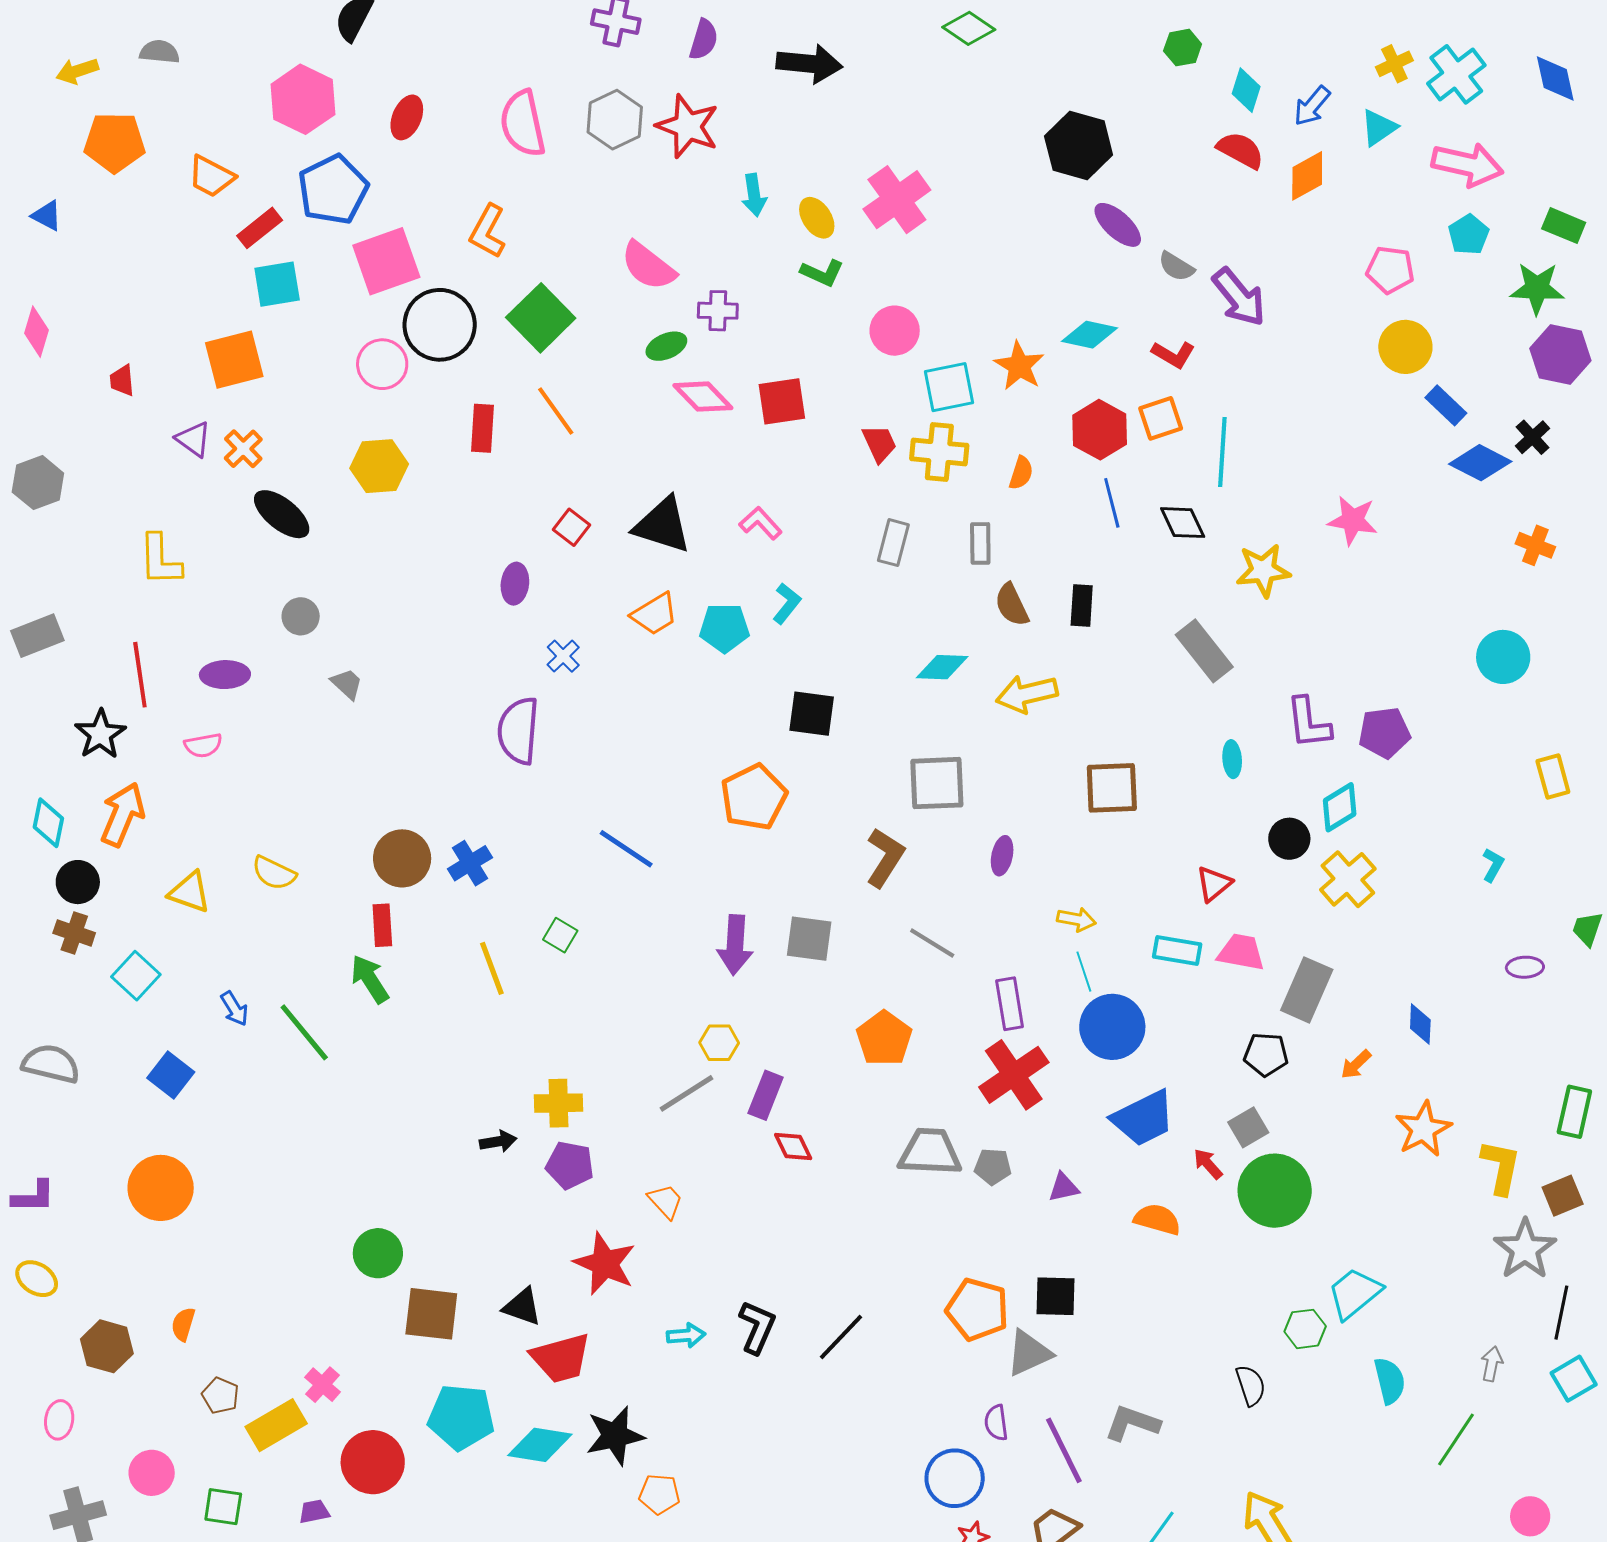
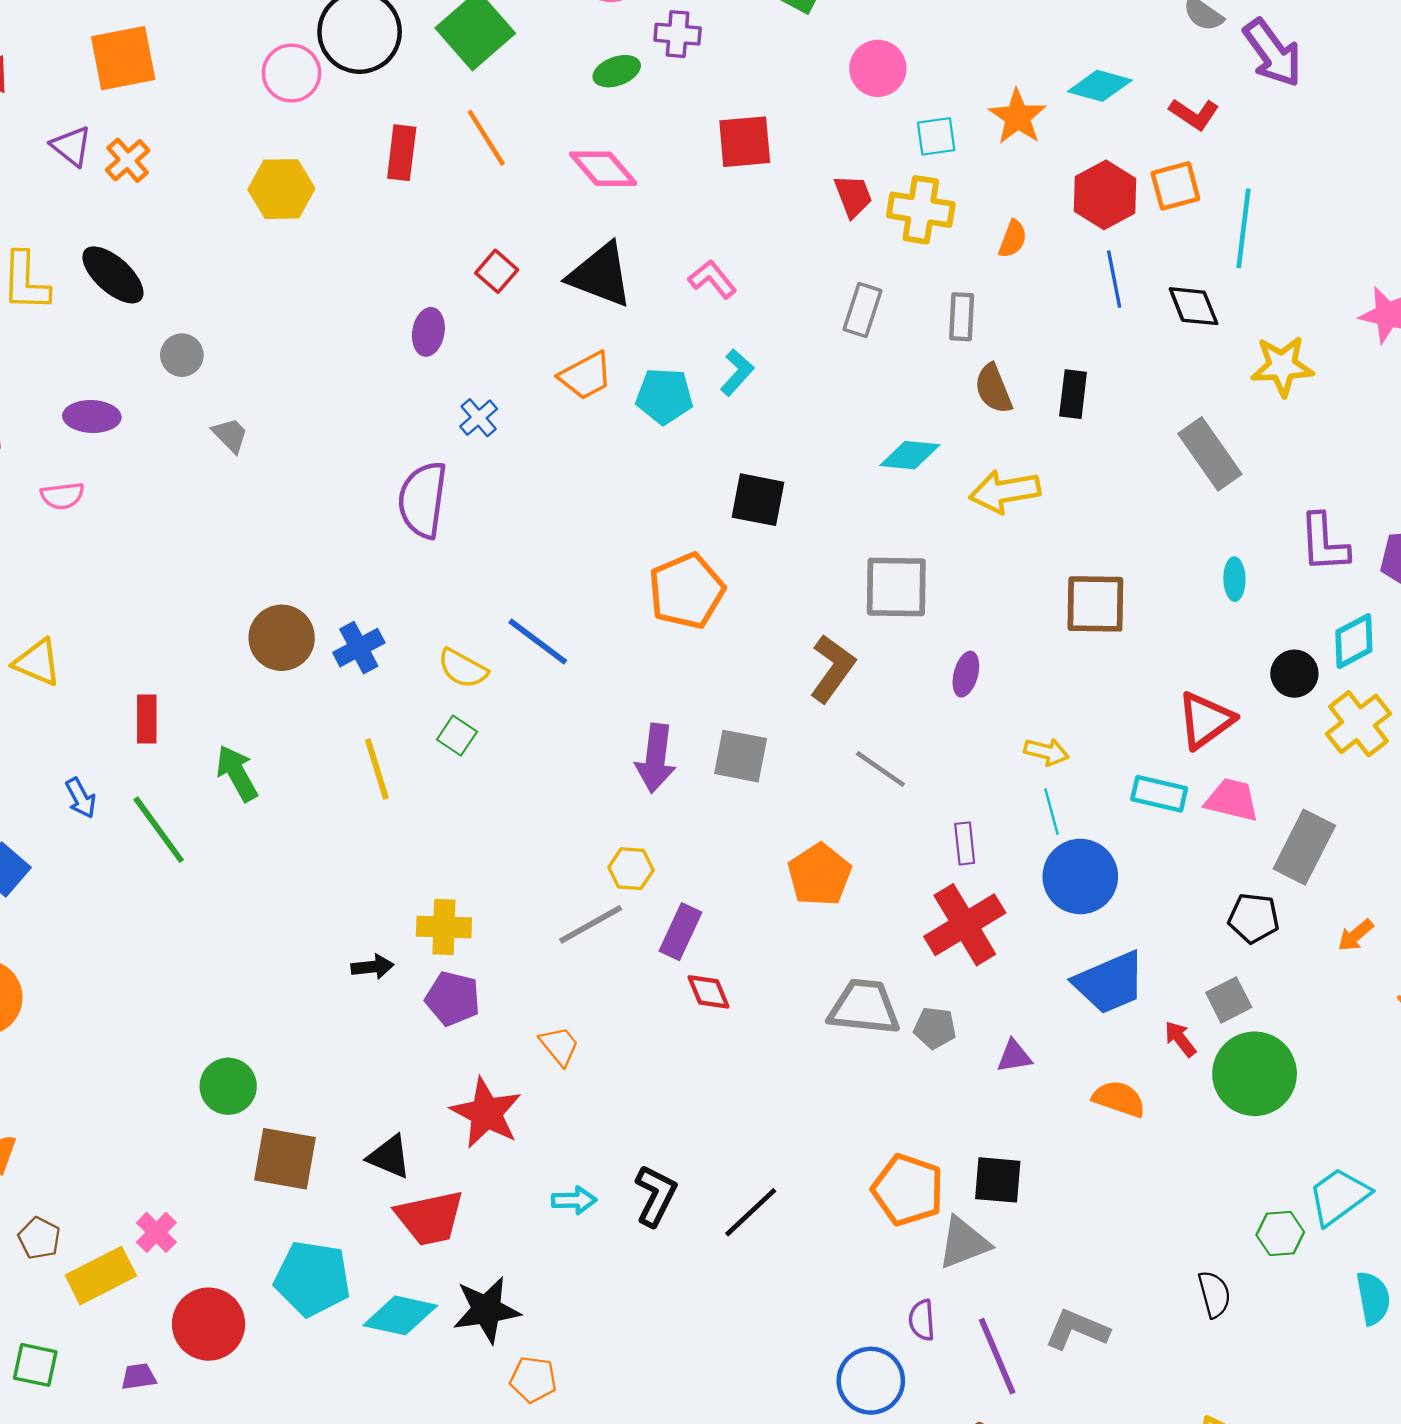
cyan square: (949, 387) -> (936, 136), size x0.7
pink diamond: (703, 397) -> (603, 169), moved
black ellipse: (282, 514) -> (113, 275), moved
yellow semicircle: (274, 873) -> (463, 668), moved
red triangle: (1214, 884) -> (1205, 720), size x1.4
red rectangle: (382, 925) -> (147, 719), moved
purple rectangle: (1010, 1004) -> (965, 843), size x0.7

